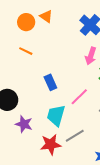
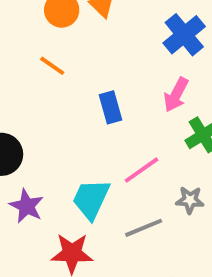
blue rectangle: (50, 82) -> (111, 107), moved
gray line: (75, 136) -> (144, 228), moved

